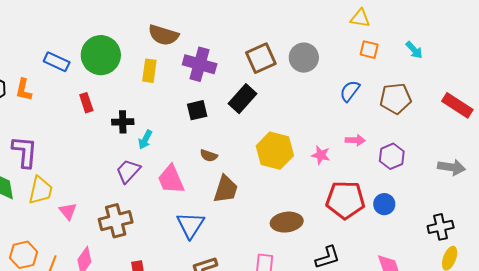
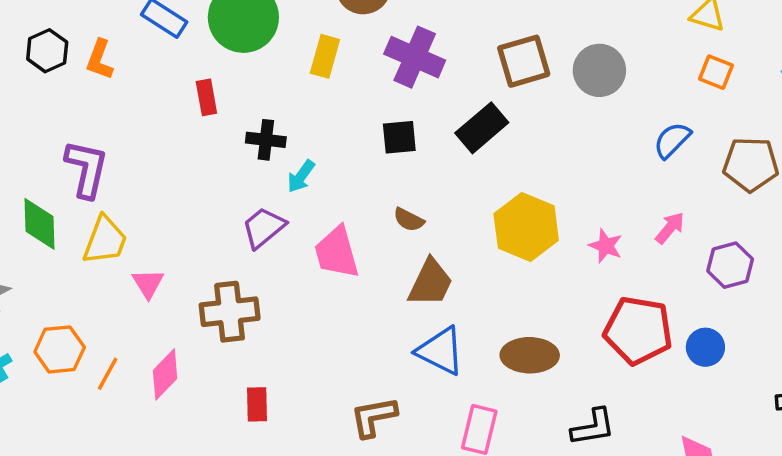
pink arrow: (355, 140) -> (670, 228), turned -60
blue triangle: (191, 225) -> (440, 351), moved, turned -44

